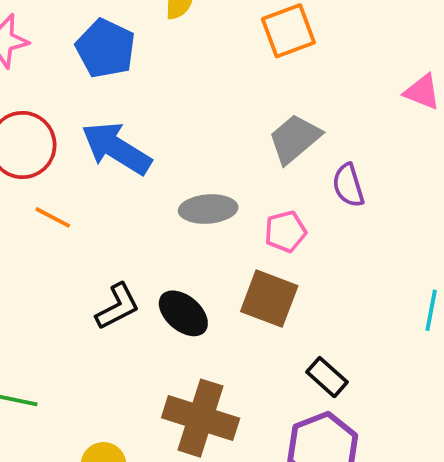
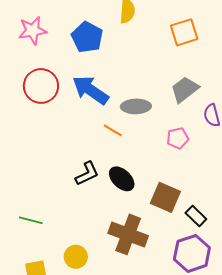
gray ellipse: (208, 209) -> (136, 106), moved
orange line: (53, 217) -> (113, 130), moved
brown square: (269, 299) -> (165, 197), moved

